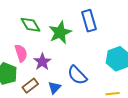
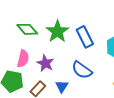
blue rectangle: (89, 21) -> (85, 37), moved
pink semicircle: (21, 53) -> (23, 59), turned 42

